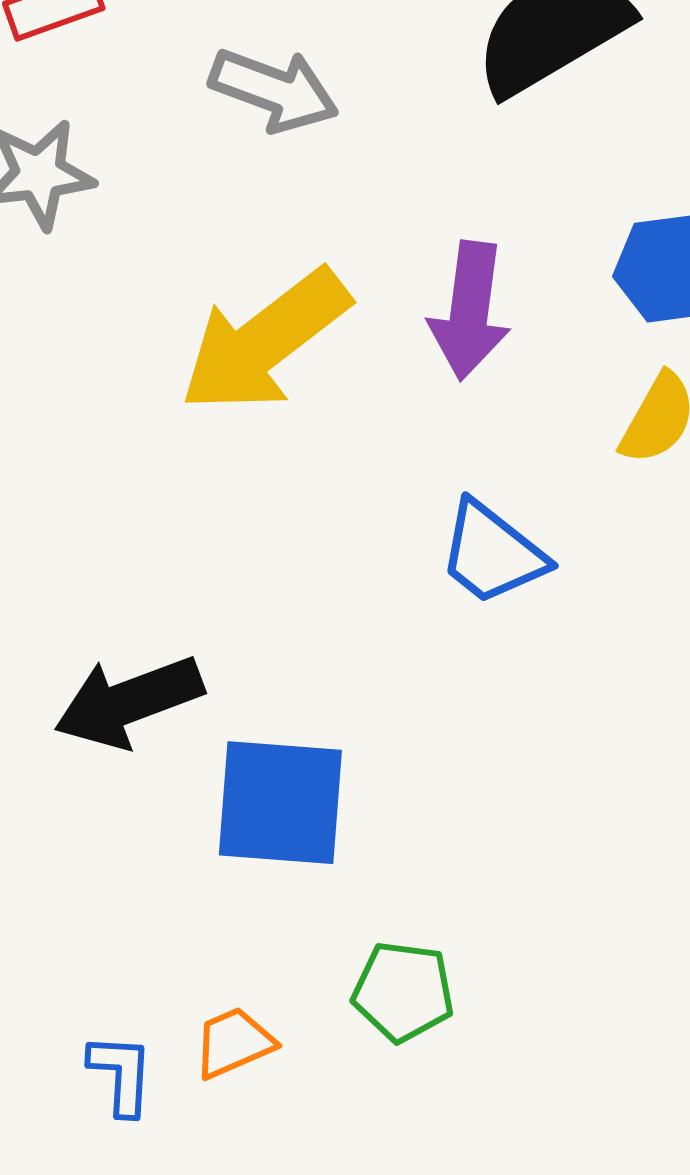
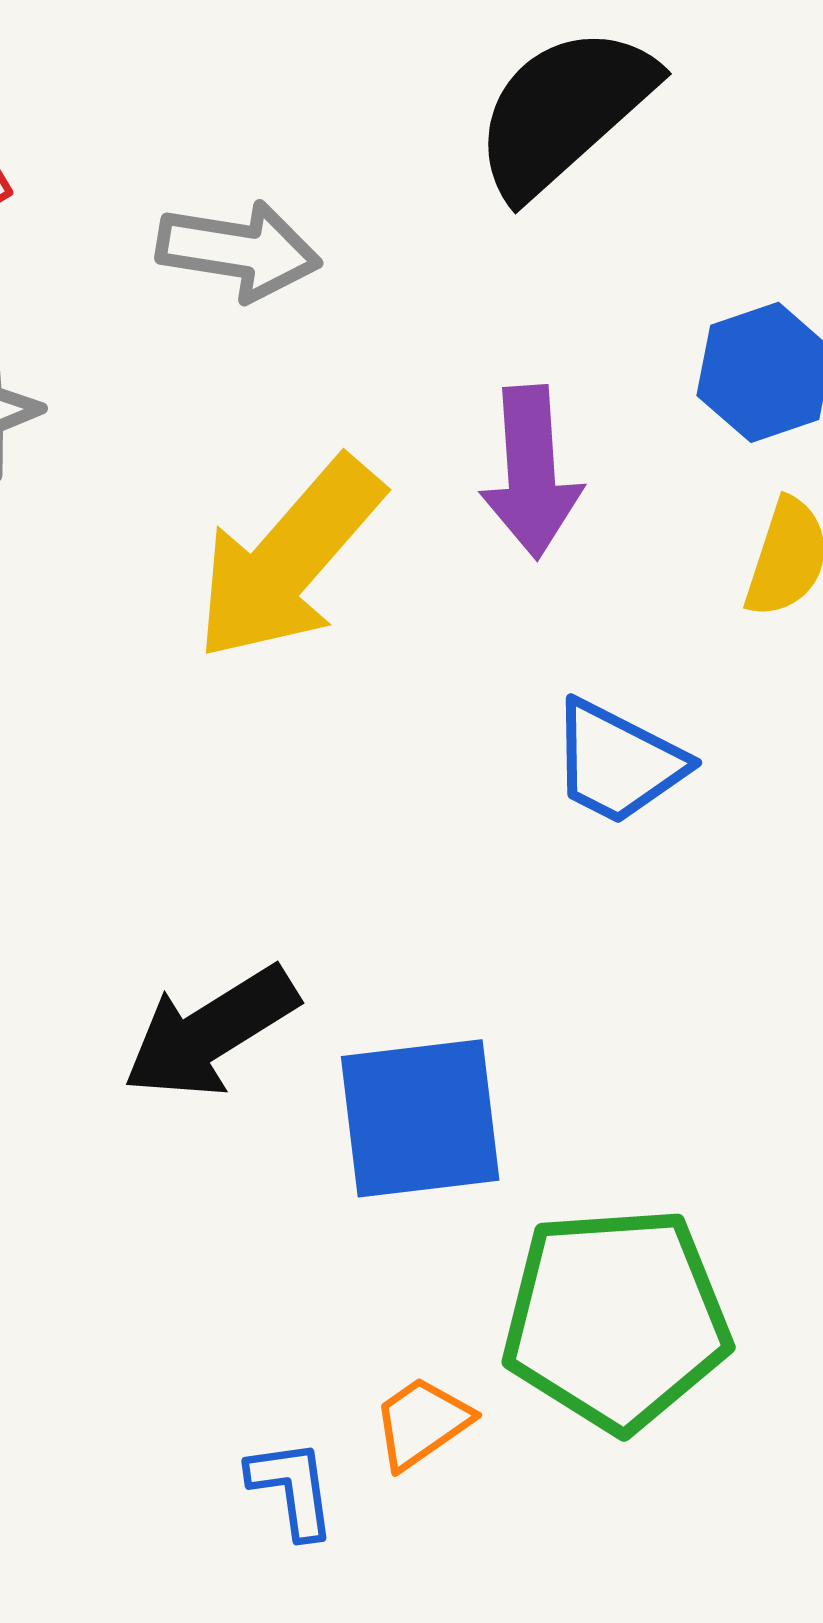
green pentagon: (403, 992) -> (616, 1319), size x1.8

